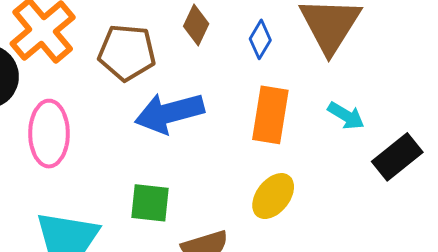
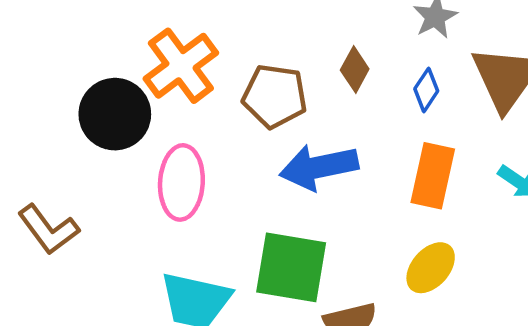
green square: (150, 203) -> (291, 267), size x1.6

